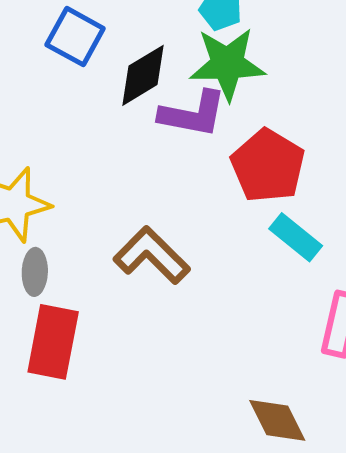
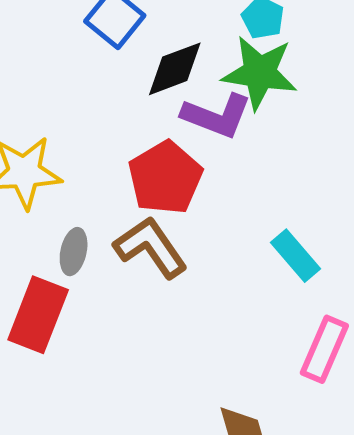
red pentagon: (268, 166) -> (165, 178), moved
gray ellipse: (35, 272) -> (74, 252), moved

